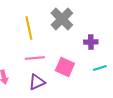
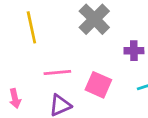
yellow line: (29, 28) -> (31, 27), moved

